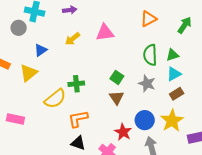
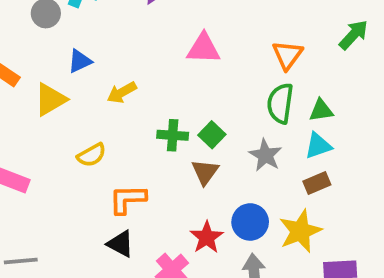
orange triangle: (148, 19) -> (287, 55), moved, turned -36
green arrow: (185, 25) -> (354, 35), moved
yellow arrow: (72, 39) -> (122, 92), moved
green cross: (76, 84) -> (173, 135), moved
yellow semicircle: (55, 99) -> (92, 155), size x0.7

